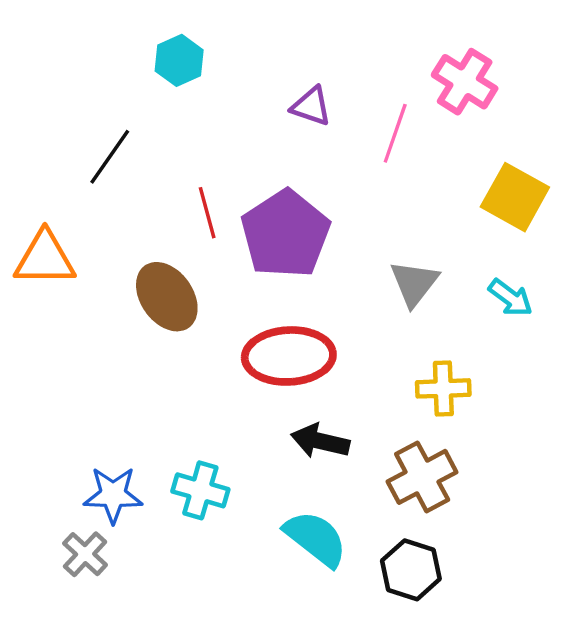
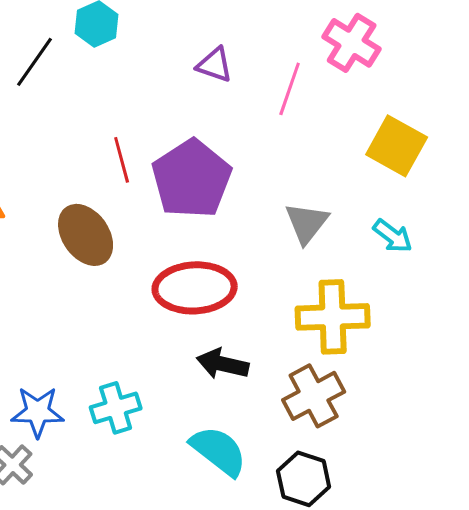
black line: (110, 157) -> (35, 62), moved
yellow cross: (443, 388) -> (333, 317), size x1.5
cyan cross: (200, 490) -> (116, 408), turned -33

